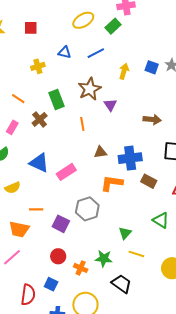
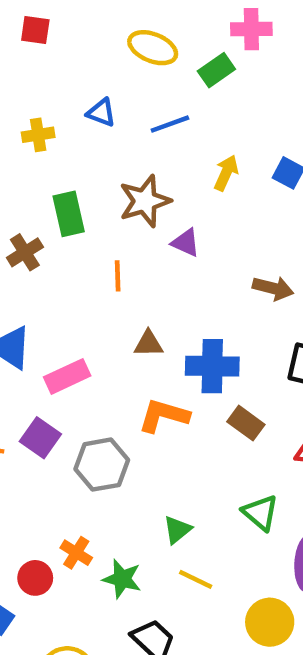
yellow ellipse: (83, 20) -> (153, 48), turned 45
red square: (31, 28) -> (35, 30), moved
purple triangle: (110, 105) -> (186, 243), turned -40
purple square: (61, 224) -> (40, 438), moved
red circle: (58, 256) -> (35, 578), moved
orange cross: (81, 268) -> (76, 553), moved

